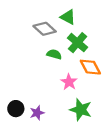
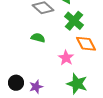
green semicircle: (54, 54) -> (38, 38), moved

